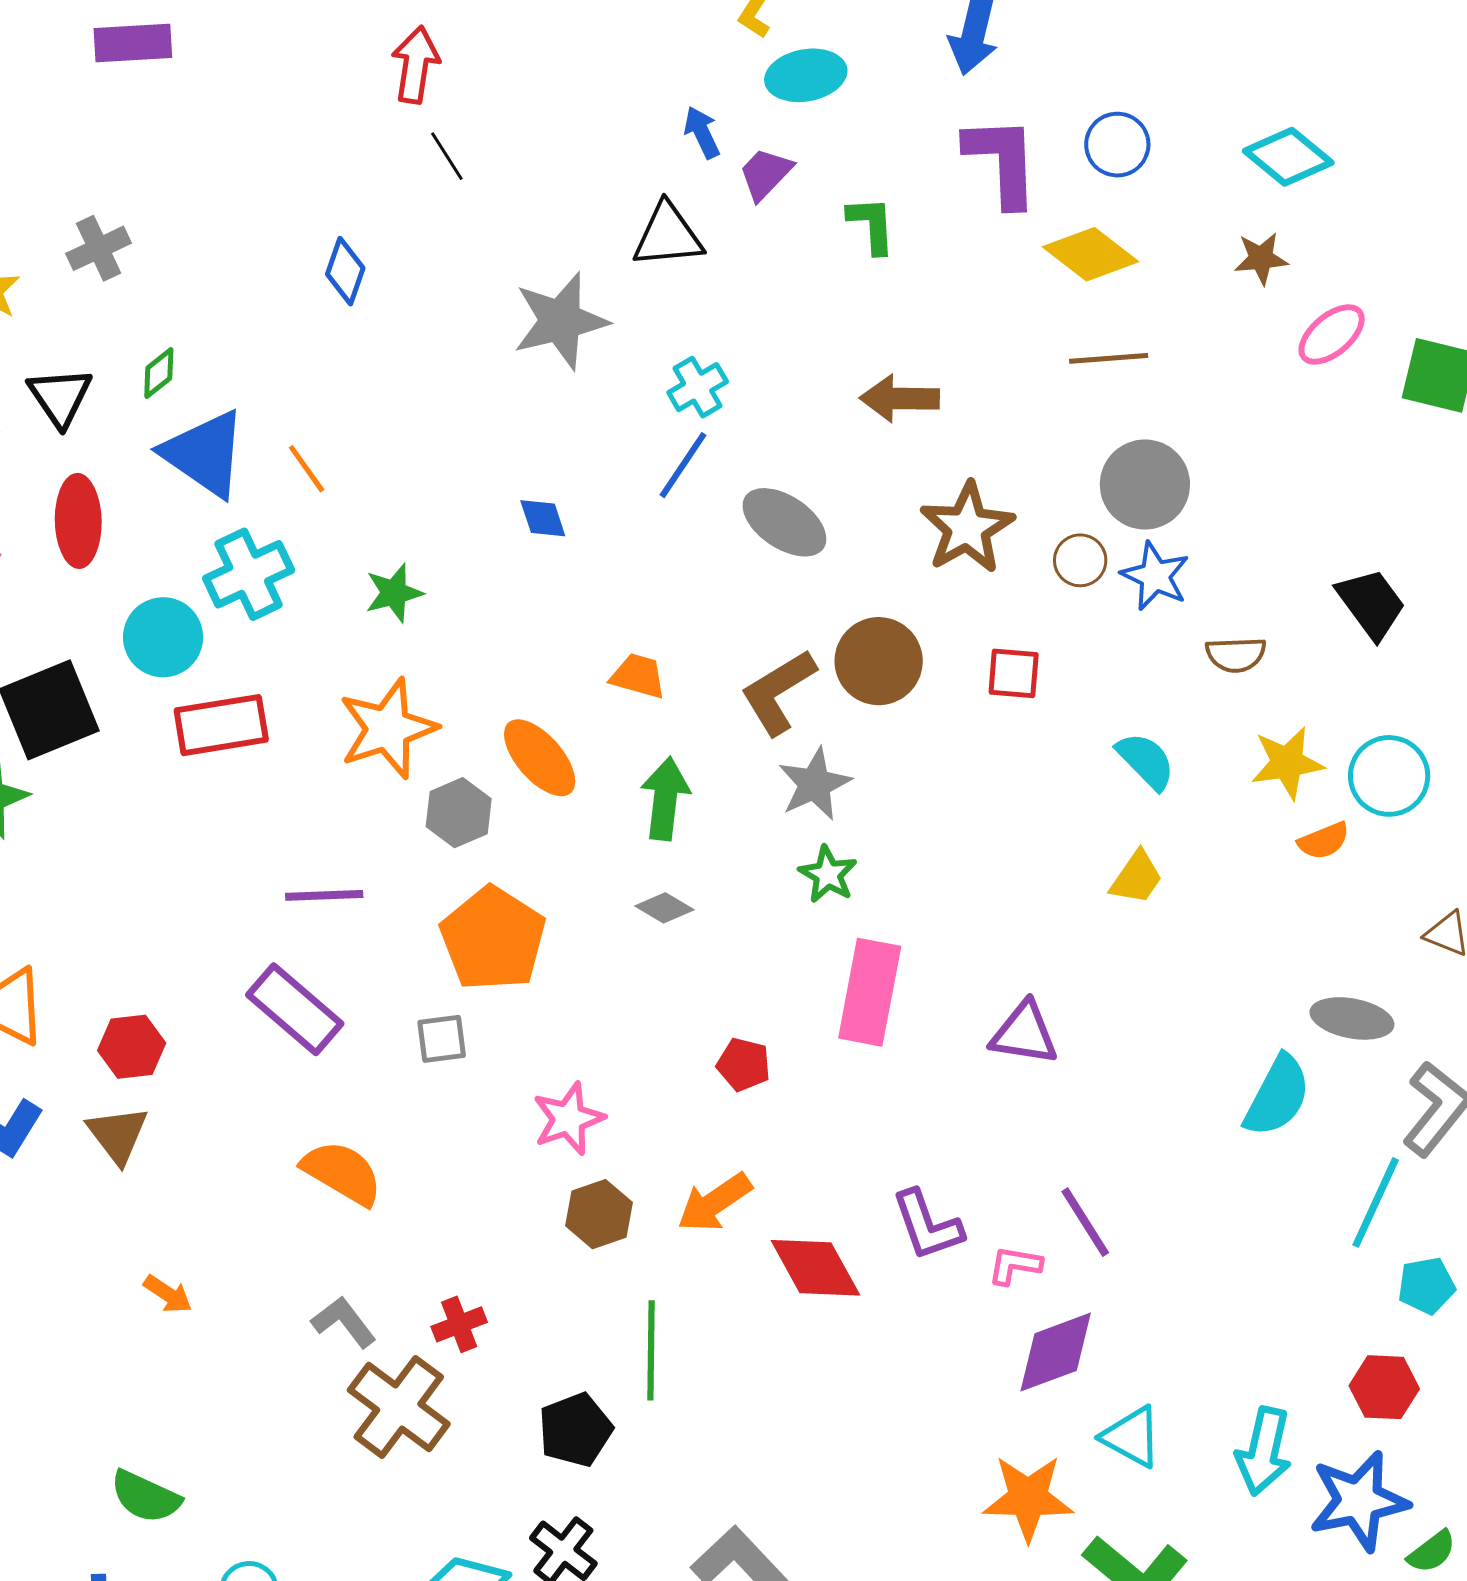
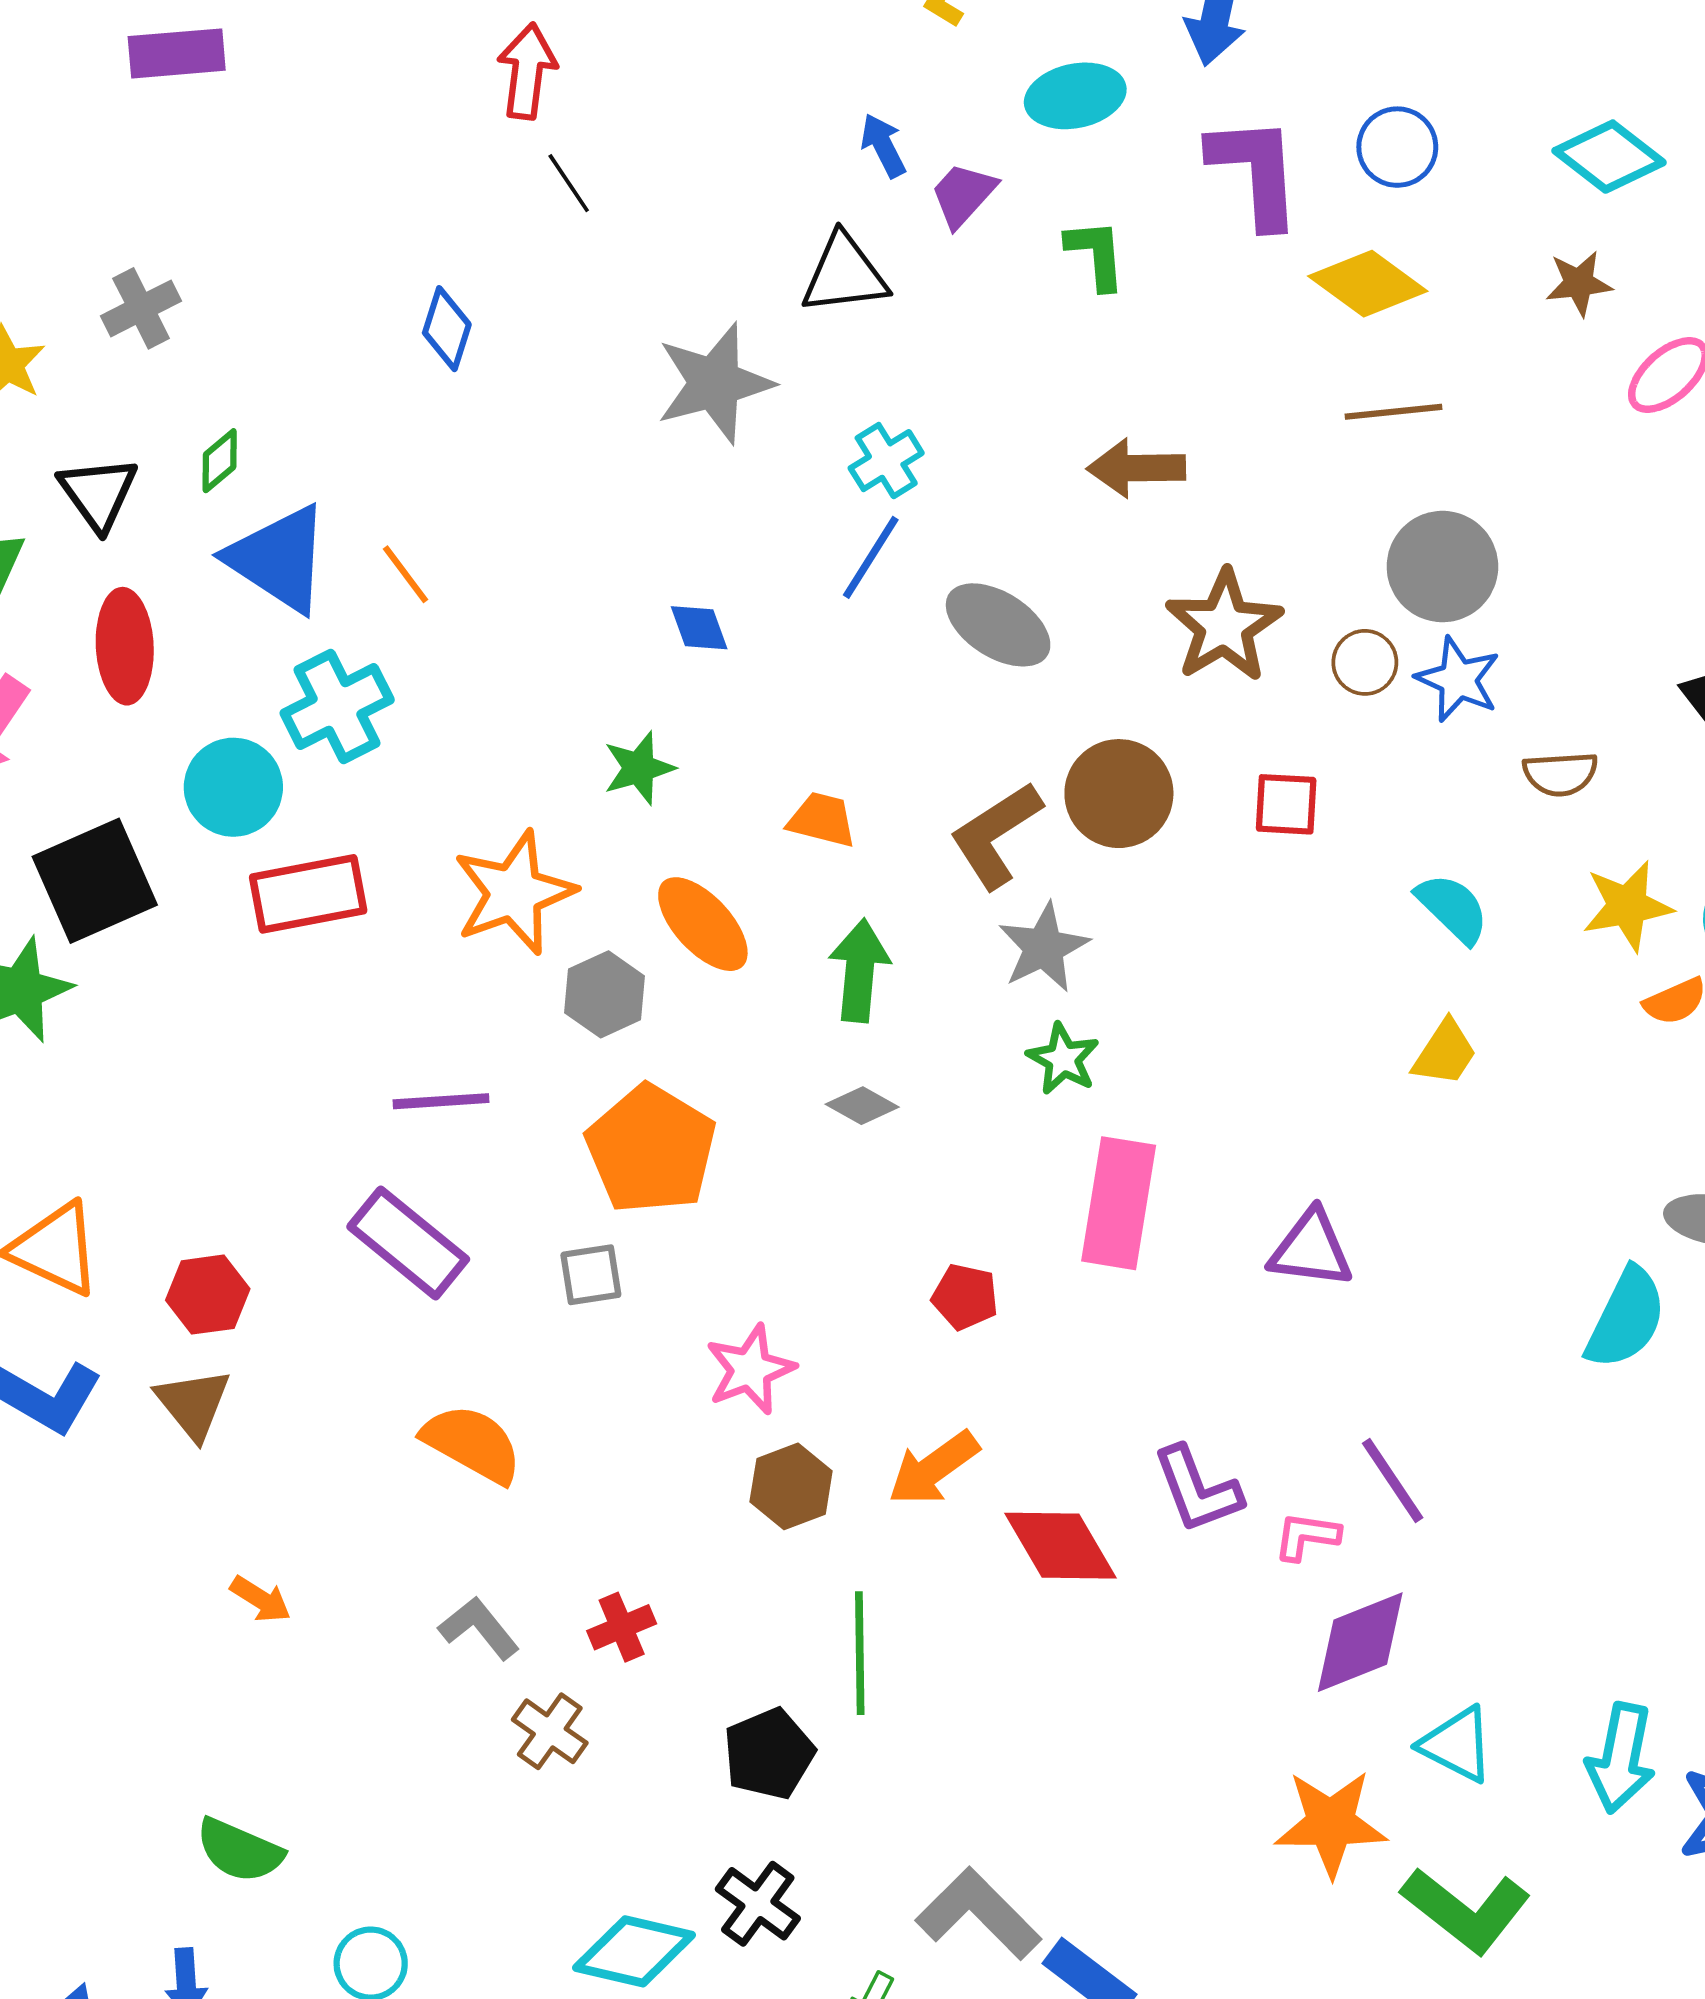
cyan ellipse: (806, 75) -> (1075, 96), moved
green star: (394, 593) -> (639, 768), moved
brown cross: (399, 1407) -> (550, 1731), size x0.6

